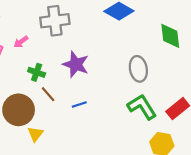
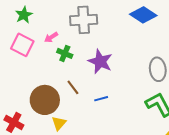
green cross: (37, 72) -> (65, 53), moved

